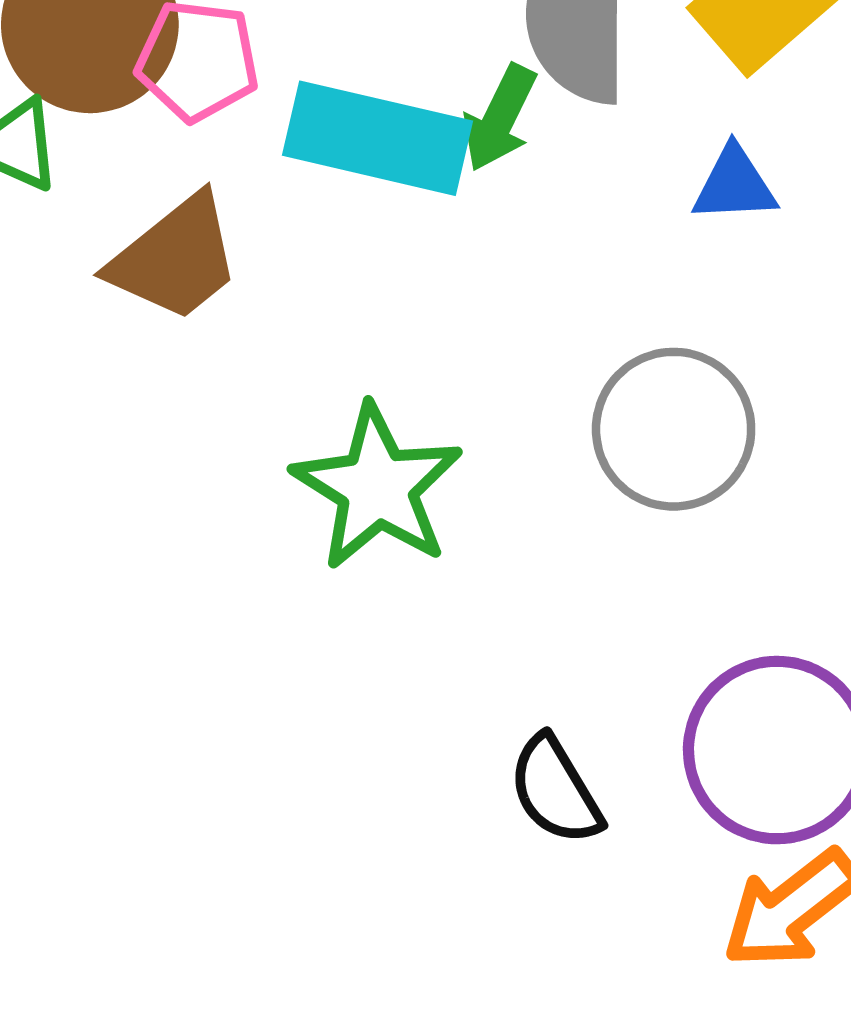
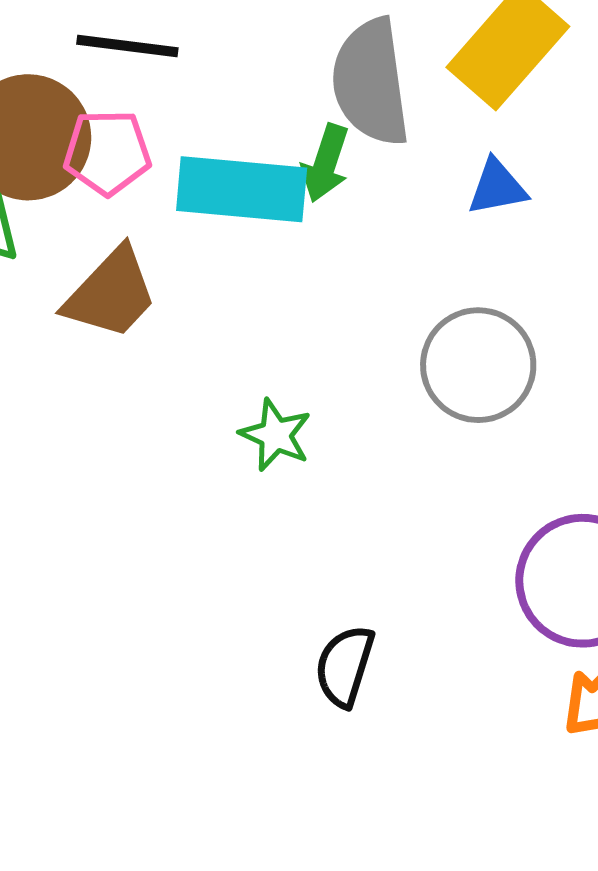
green star: (377, 487) -> (276, 435), size x0.6
black semicircle: (555, 790) -> (345, 666), moved, turned 56

